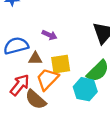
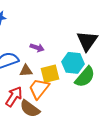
cyan hexagon: (85, 89) -> (73, 63), moved

